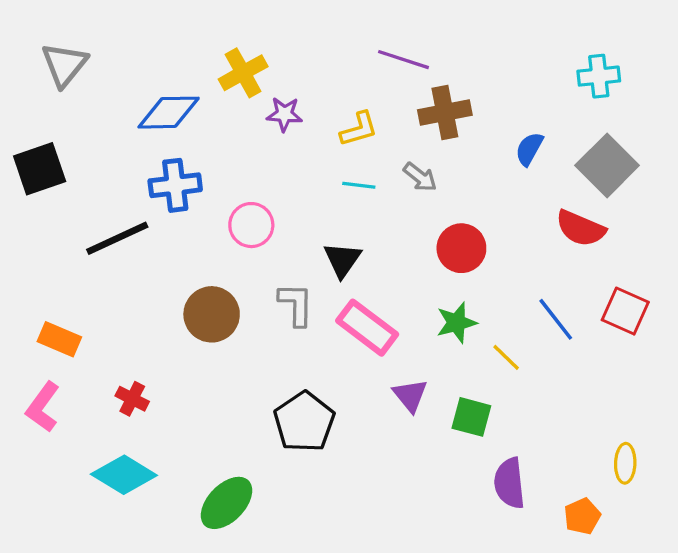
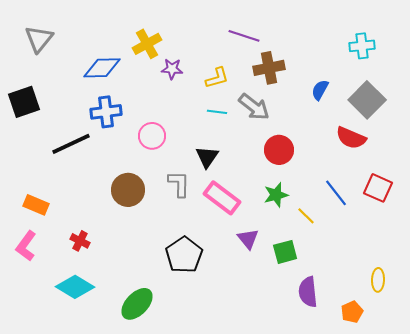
gray arrow: (420, 177) -> (254, 107), size x1.5
green square: (471, 417) -> (285, 252), turned -30

